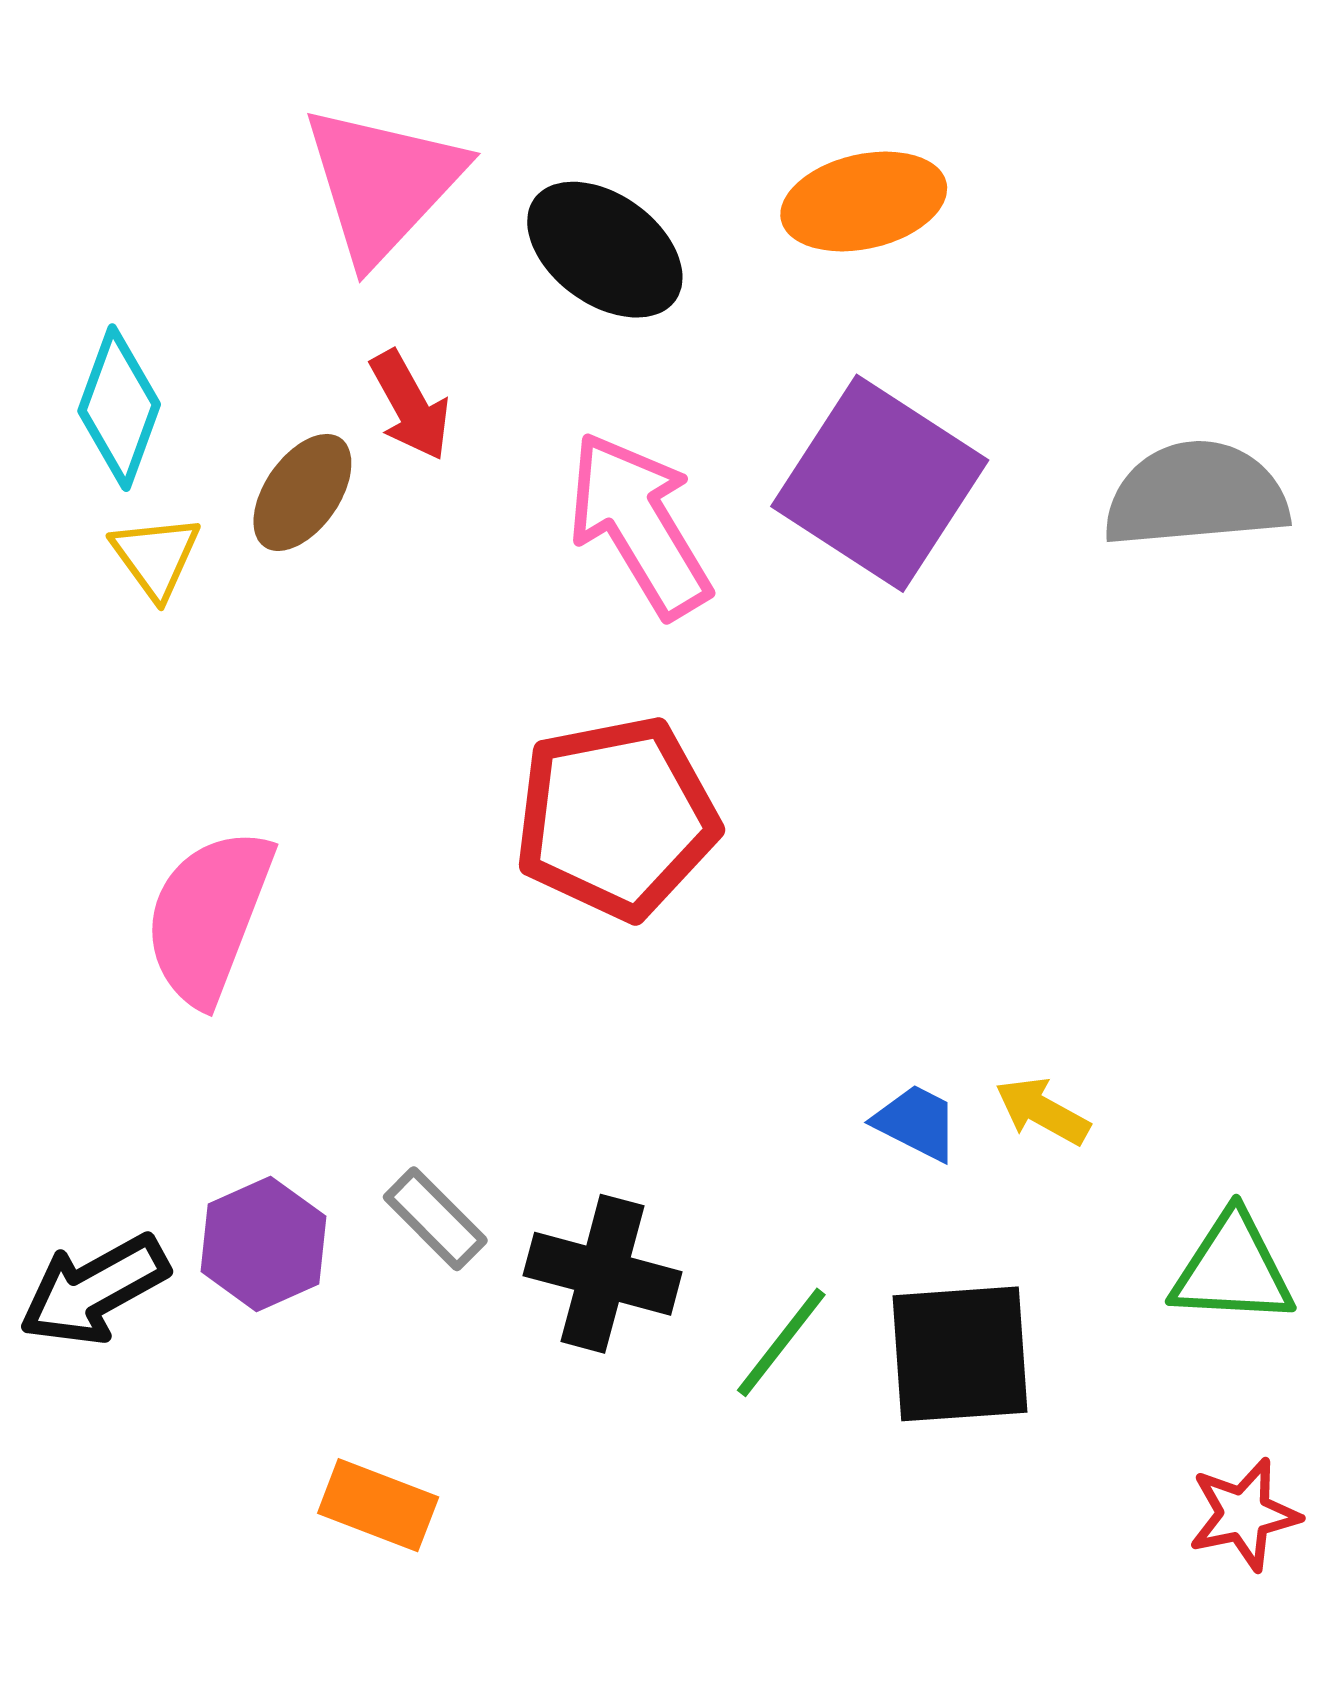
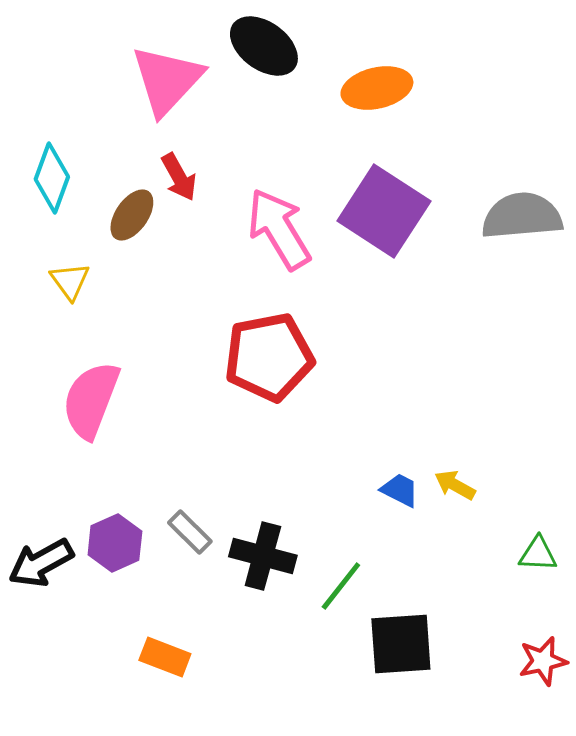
black ellipse: (605, 250) -> (264, 46), moved
yellow triangle: (156, 557) -> (70, 281), moved
green triangle: (1233, 1269) -> (538, 554), size x0.7
black square: (960, 1354) -> (401, 644), moved

